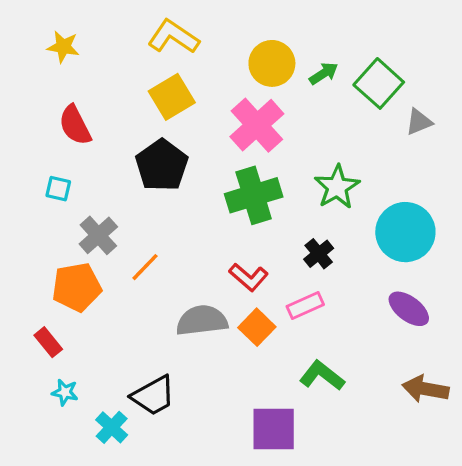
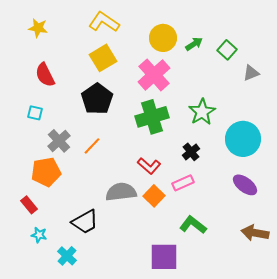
green square: (379, 83) -> (227, 50), size x0.7
orange line: (145, 267) -> (92, 146), moved
black trapezoid: (153, 396) -> (85, 222), moved

